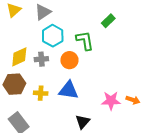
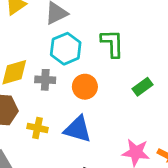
green rectangle: (108, 21) -> (143, 87), moved
green L-shape: (85, 41) -> (112, 43), moved

